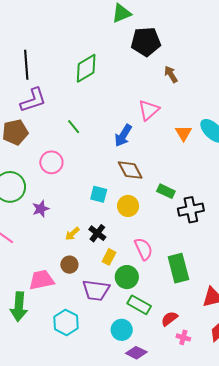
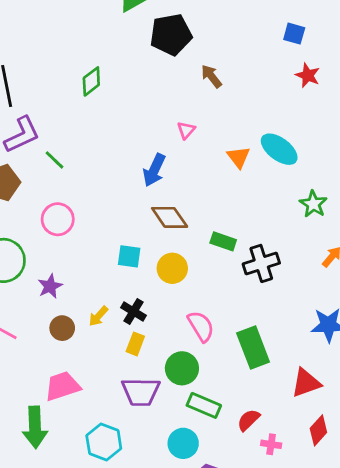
green diamond: (86, 68) -> (91, 81), size x0.7
pink triangle: (149, 110) -> (186, 130), size x0.6
green line: (74, 127) -> (54, 160), moved
yellow rectangle: (109, 257) -> (135, 344), moved
brown circle: (69, 265) -> (62, 328), moved

